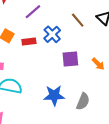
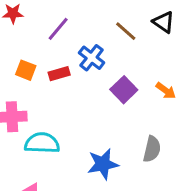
purple square: (70, 59) -> (124, 90), turned -30
blue star: (54, 95) -> (103, 164), moved

